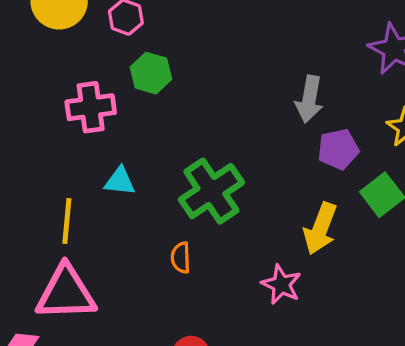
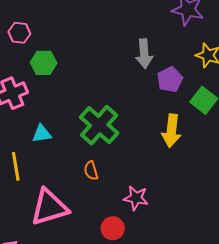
pink star: (281, 285) -> (136, 198), moved
pink triangle: (66, 293) -> (49, 207), moved

